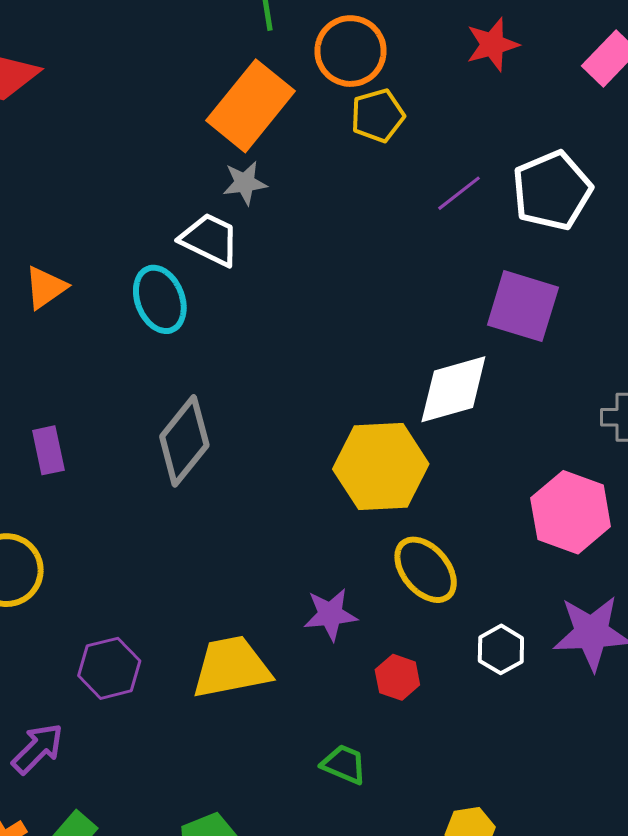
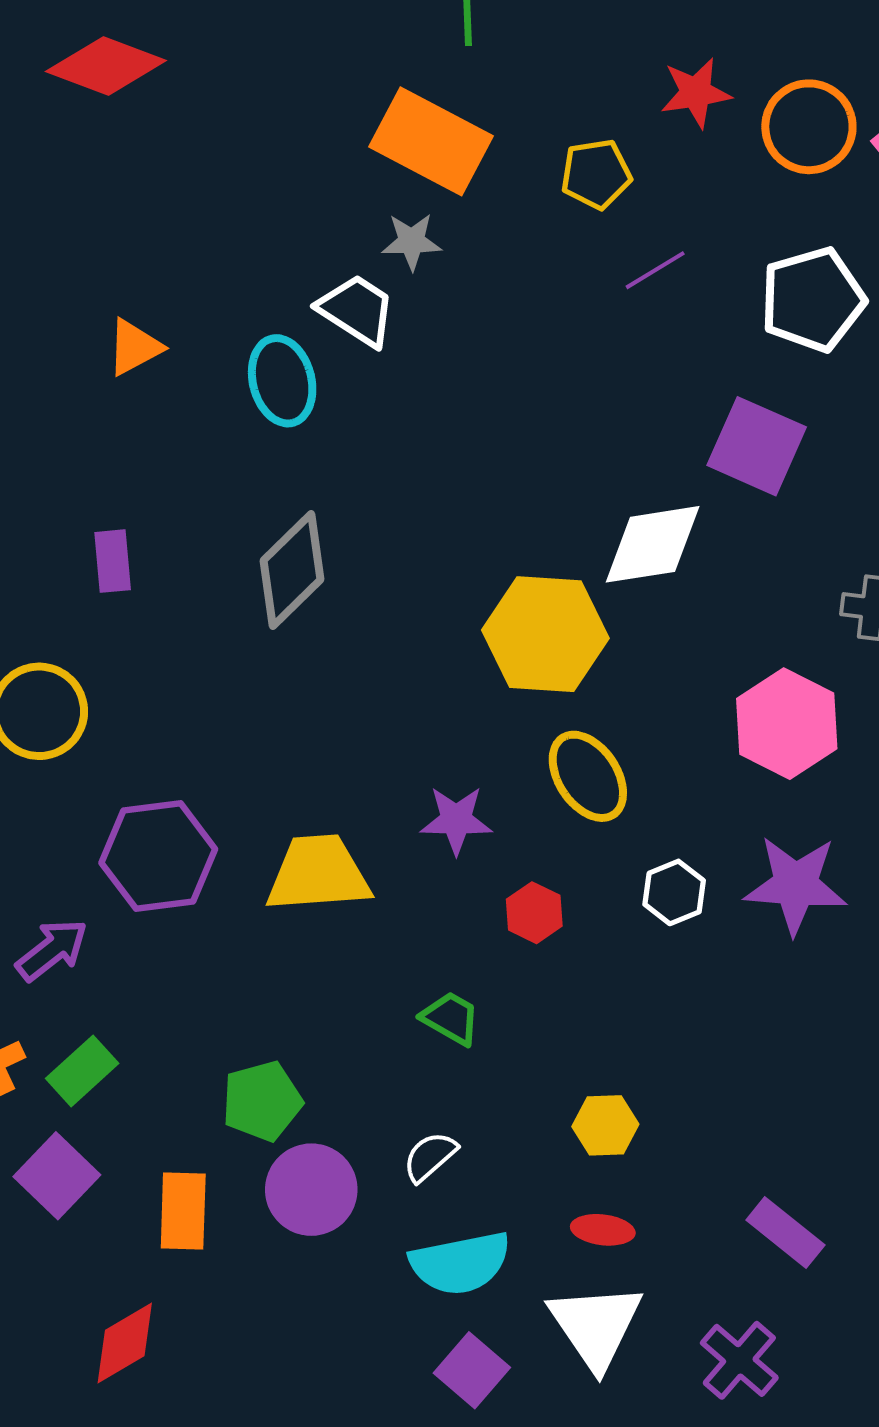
red star: (492, 45) -> (696, 93), moved
orange circle: (351, 51) -> (809, 127), moved
orange rectangle: (250, 106) -> (431, 141), turned 72
purple line: (459, 193) -> (655, 270), moved
purple hexagon: (109, 668) -> (158, 856), size x1.4

